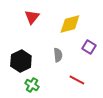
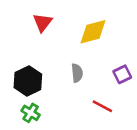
purple square: (89, 47) -> (122, 74), moved, turned 32
green cross: (32, 85) -> (31, 113), moved

